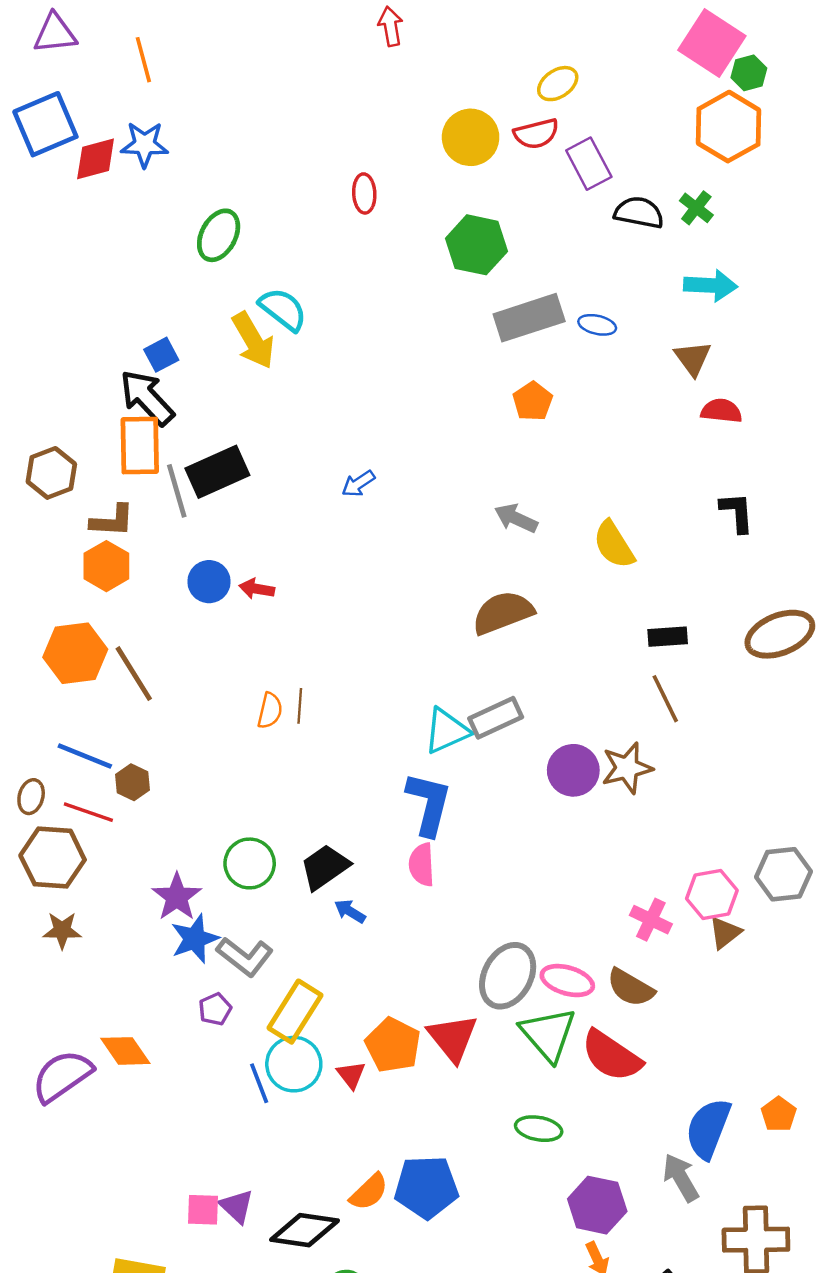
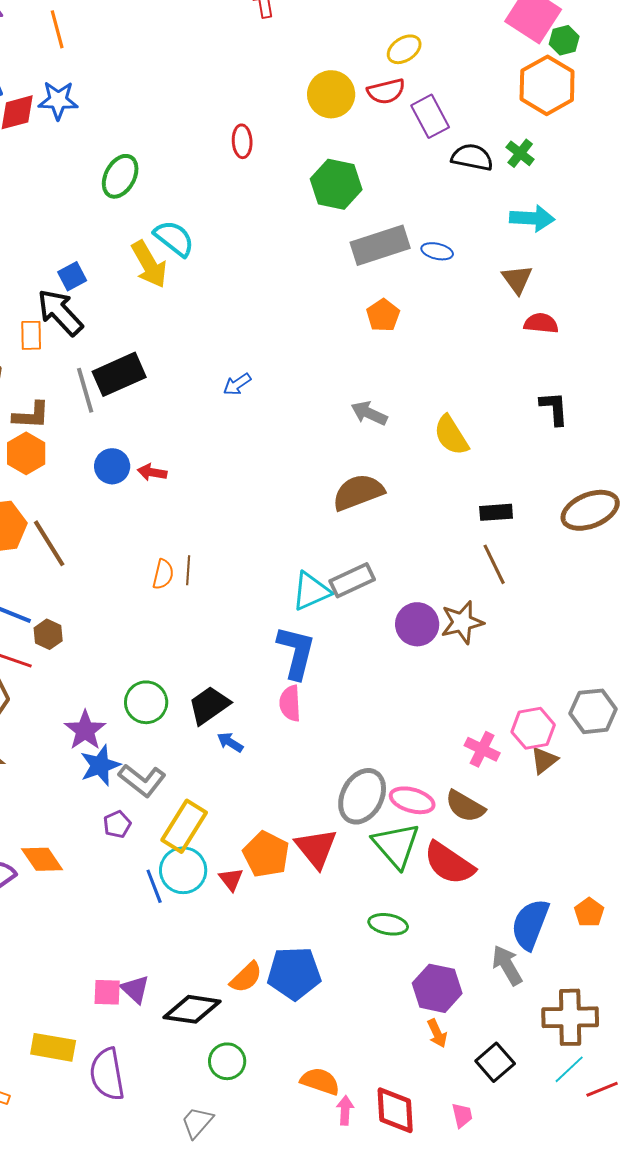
orange rectangle: (140, 445) -> (31, 335), moved, size x0.6

